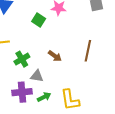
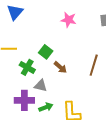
green square: (39, 20) -> (46, 52), moved
green cross: (22, 59) -> (27, 67), turned -35

